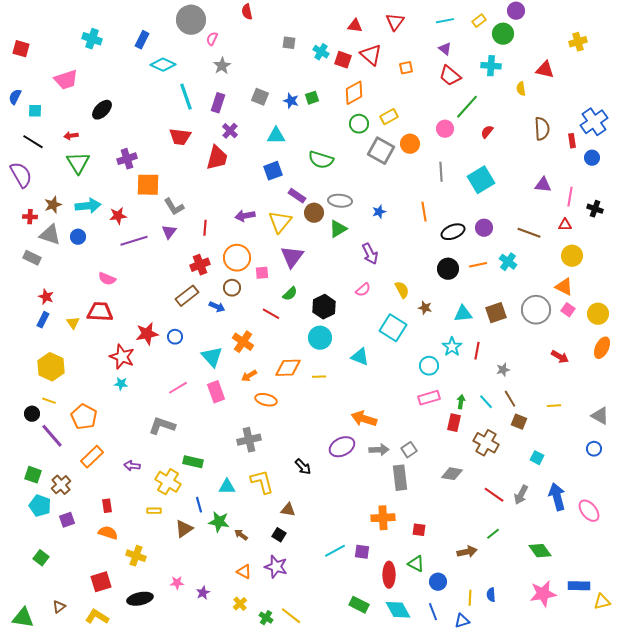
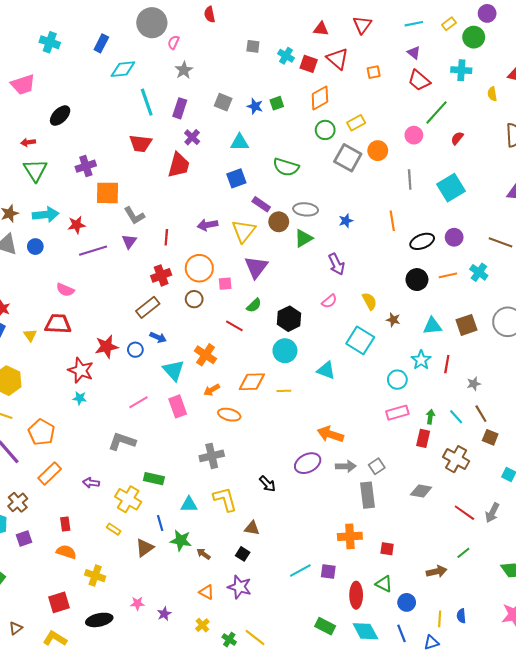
cyan diamond: (163, 65) -> (123, 69), turned -30
blue arrow: (217, 307) -> (158, 337), moved
yellow rectangle: (154, 511) -> (114, 529), turned 32

